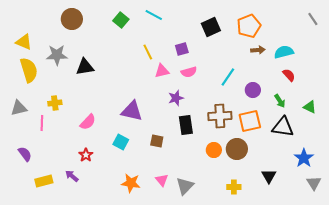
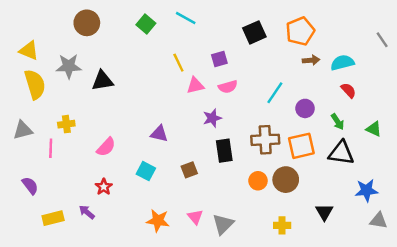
gray line: (313, 19) -> (382, 40), moved
purple triangle: (132, 111) -> (159, 134), size x0.7
brown square: (157, 141) -> (189, 170), turned -32
blue star: (304, 158) -> (367, 190), turned 30
gray triangle: (314, 183) -> (379, 221), turned -49

